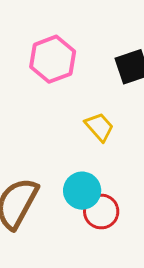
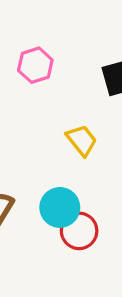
pink hexagon: (53, 59) -> (35, 65), size x0.7

